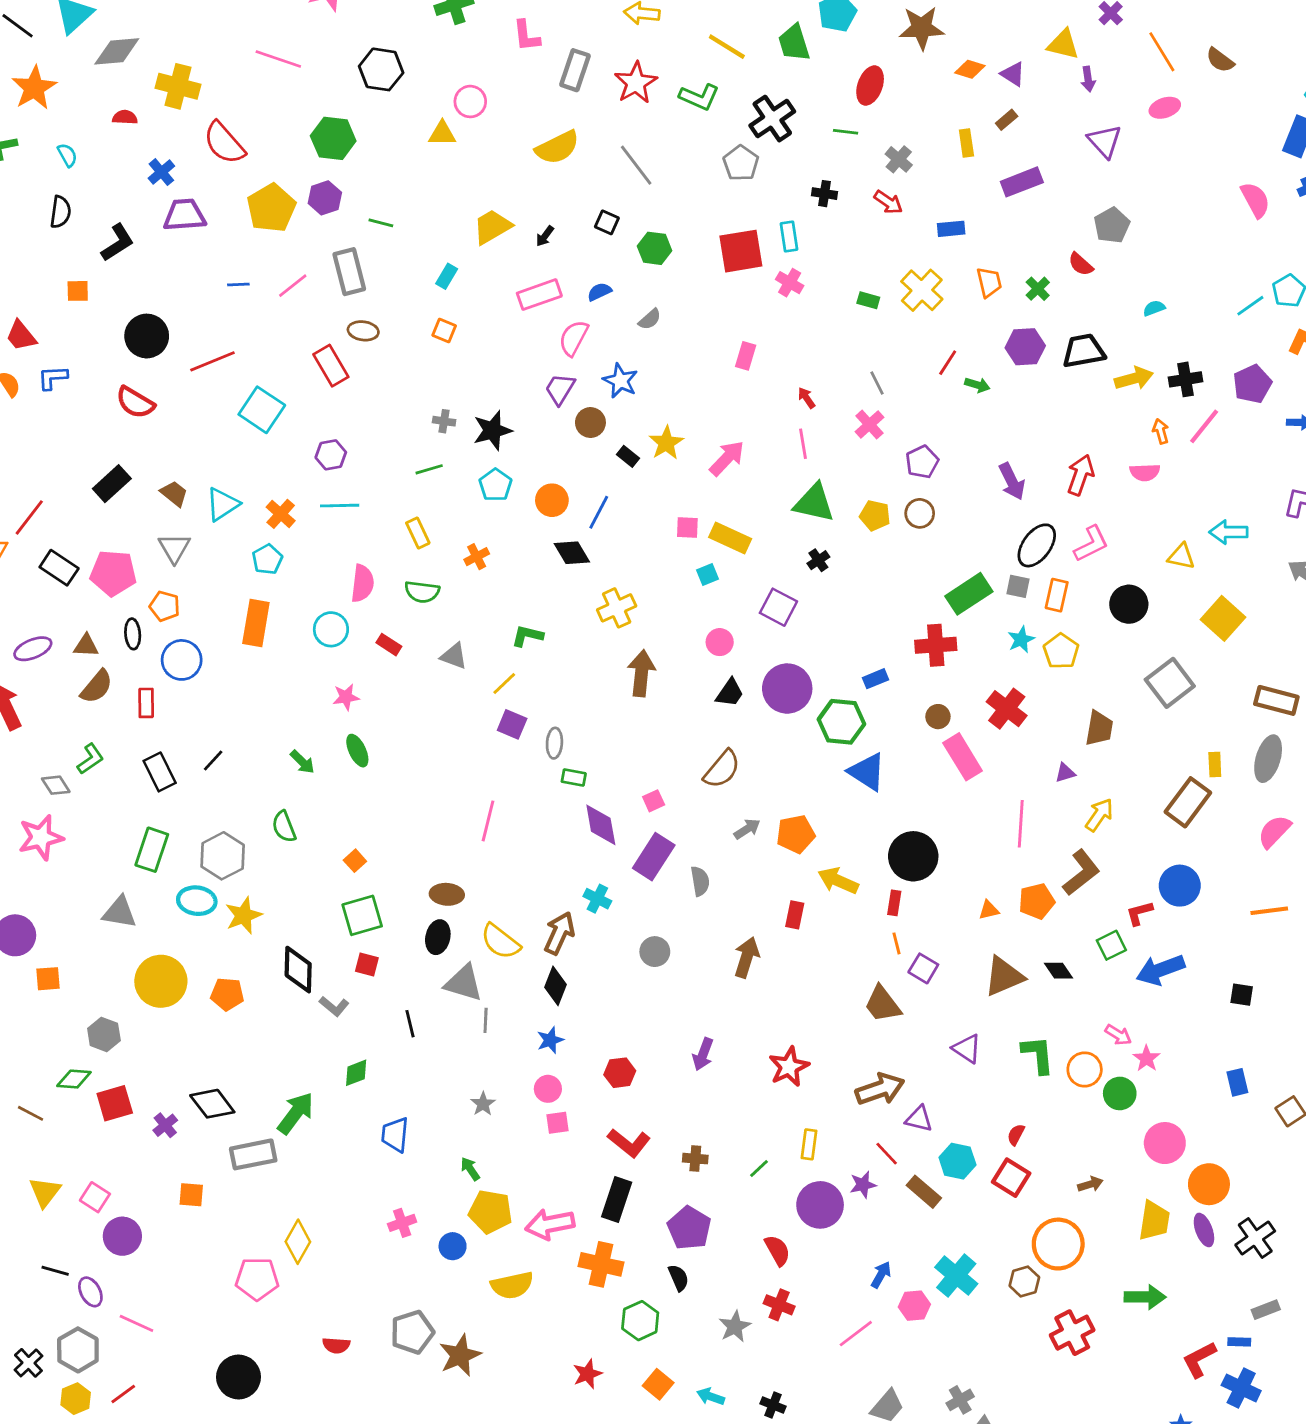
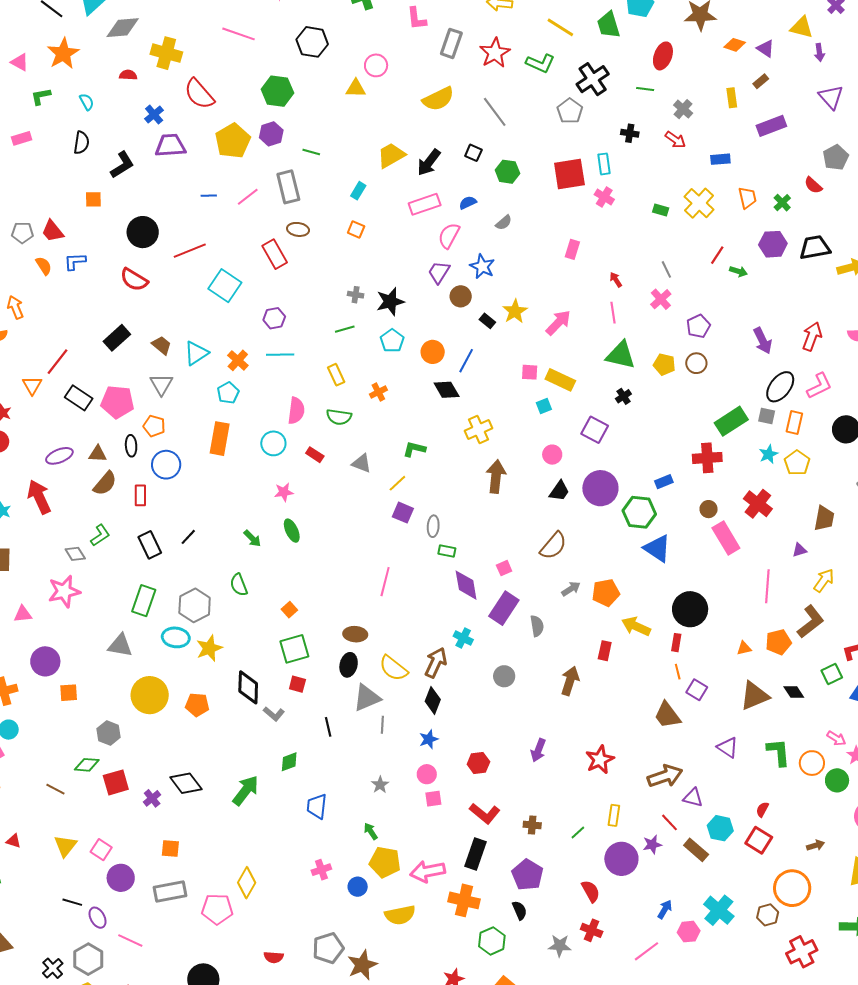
black arrow: (545, 236) -> (429, 162), size x1.8
gray triangle: (464, 983) -> (367, 698), turned -40
gray rectangle: (253, 1154) -> (170, 891), moved
gray star: (735, 1326) -> (560, 946), turned 30

